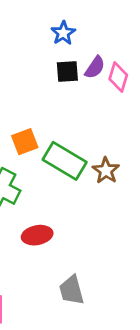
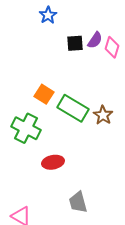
blue star: (63, 33) -> (48, 15), moved
orange square: (25, 142) -> (44, 94), turned -36

